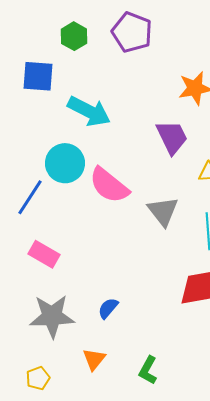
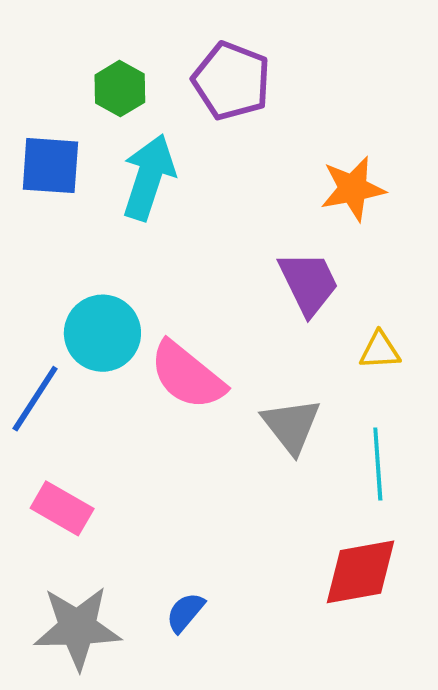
cyan arrow: (89, 111) -> (149, 177), moved, turned -99

